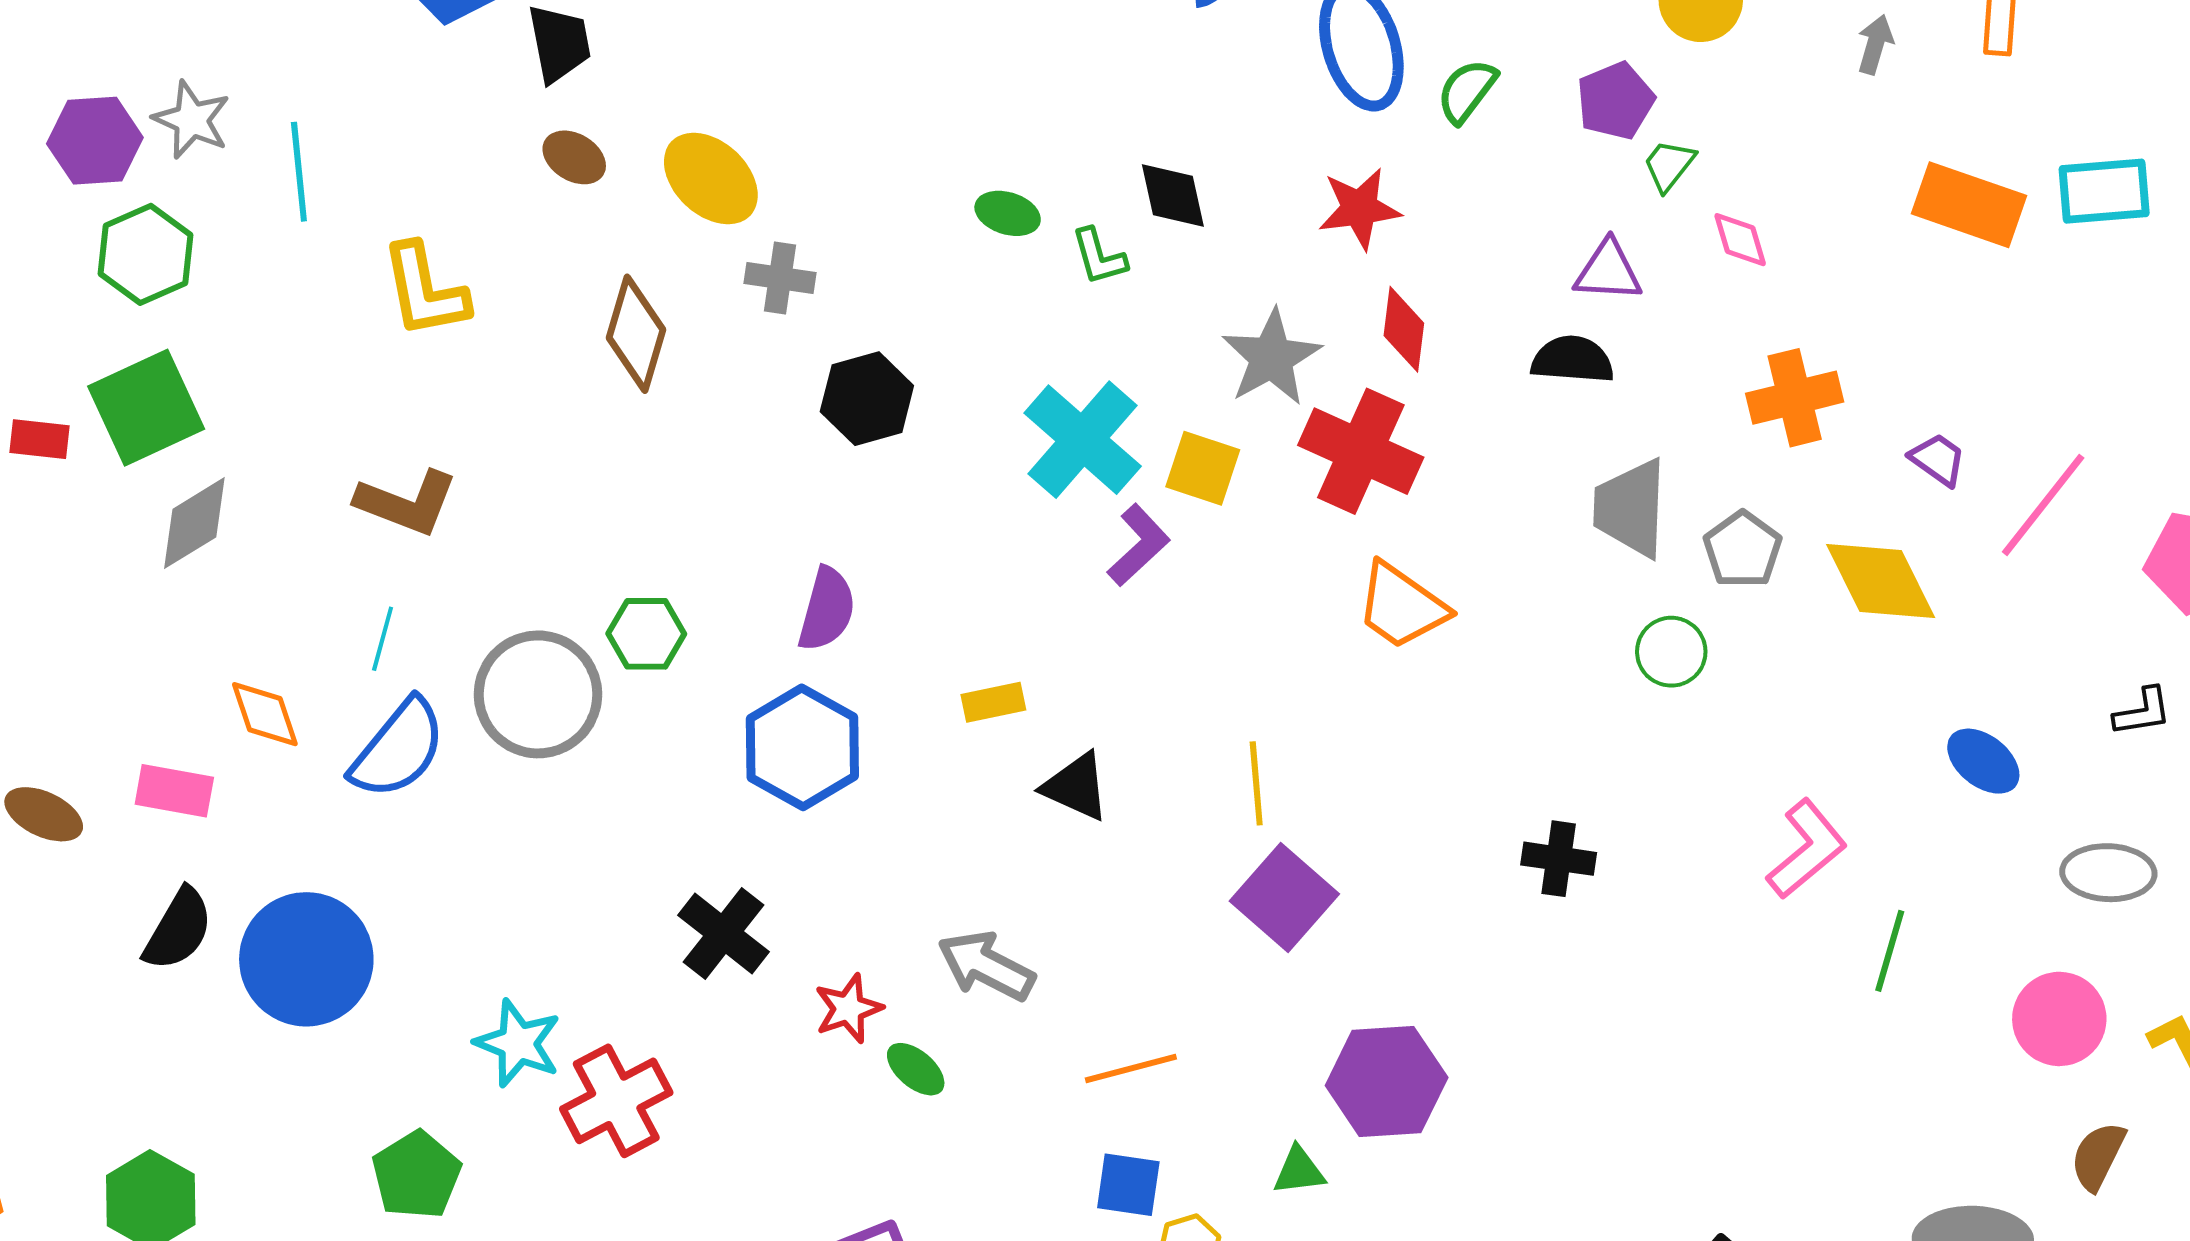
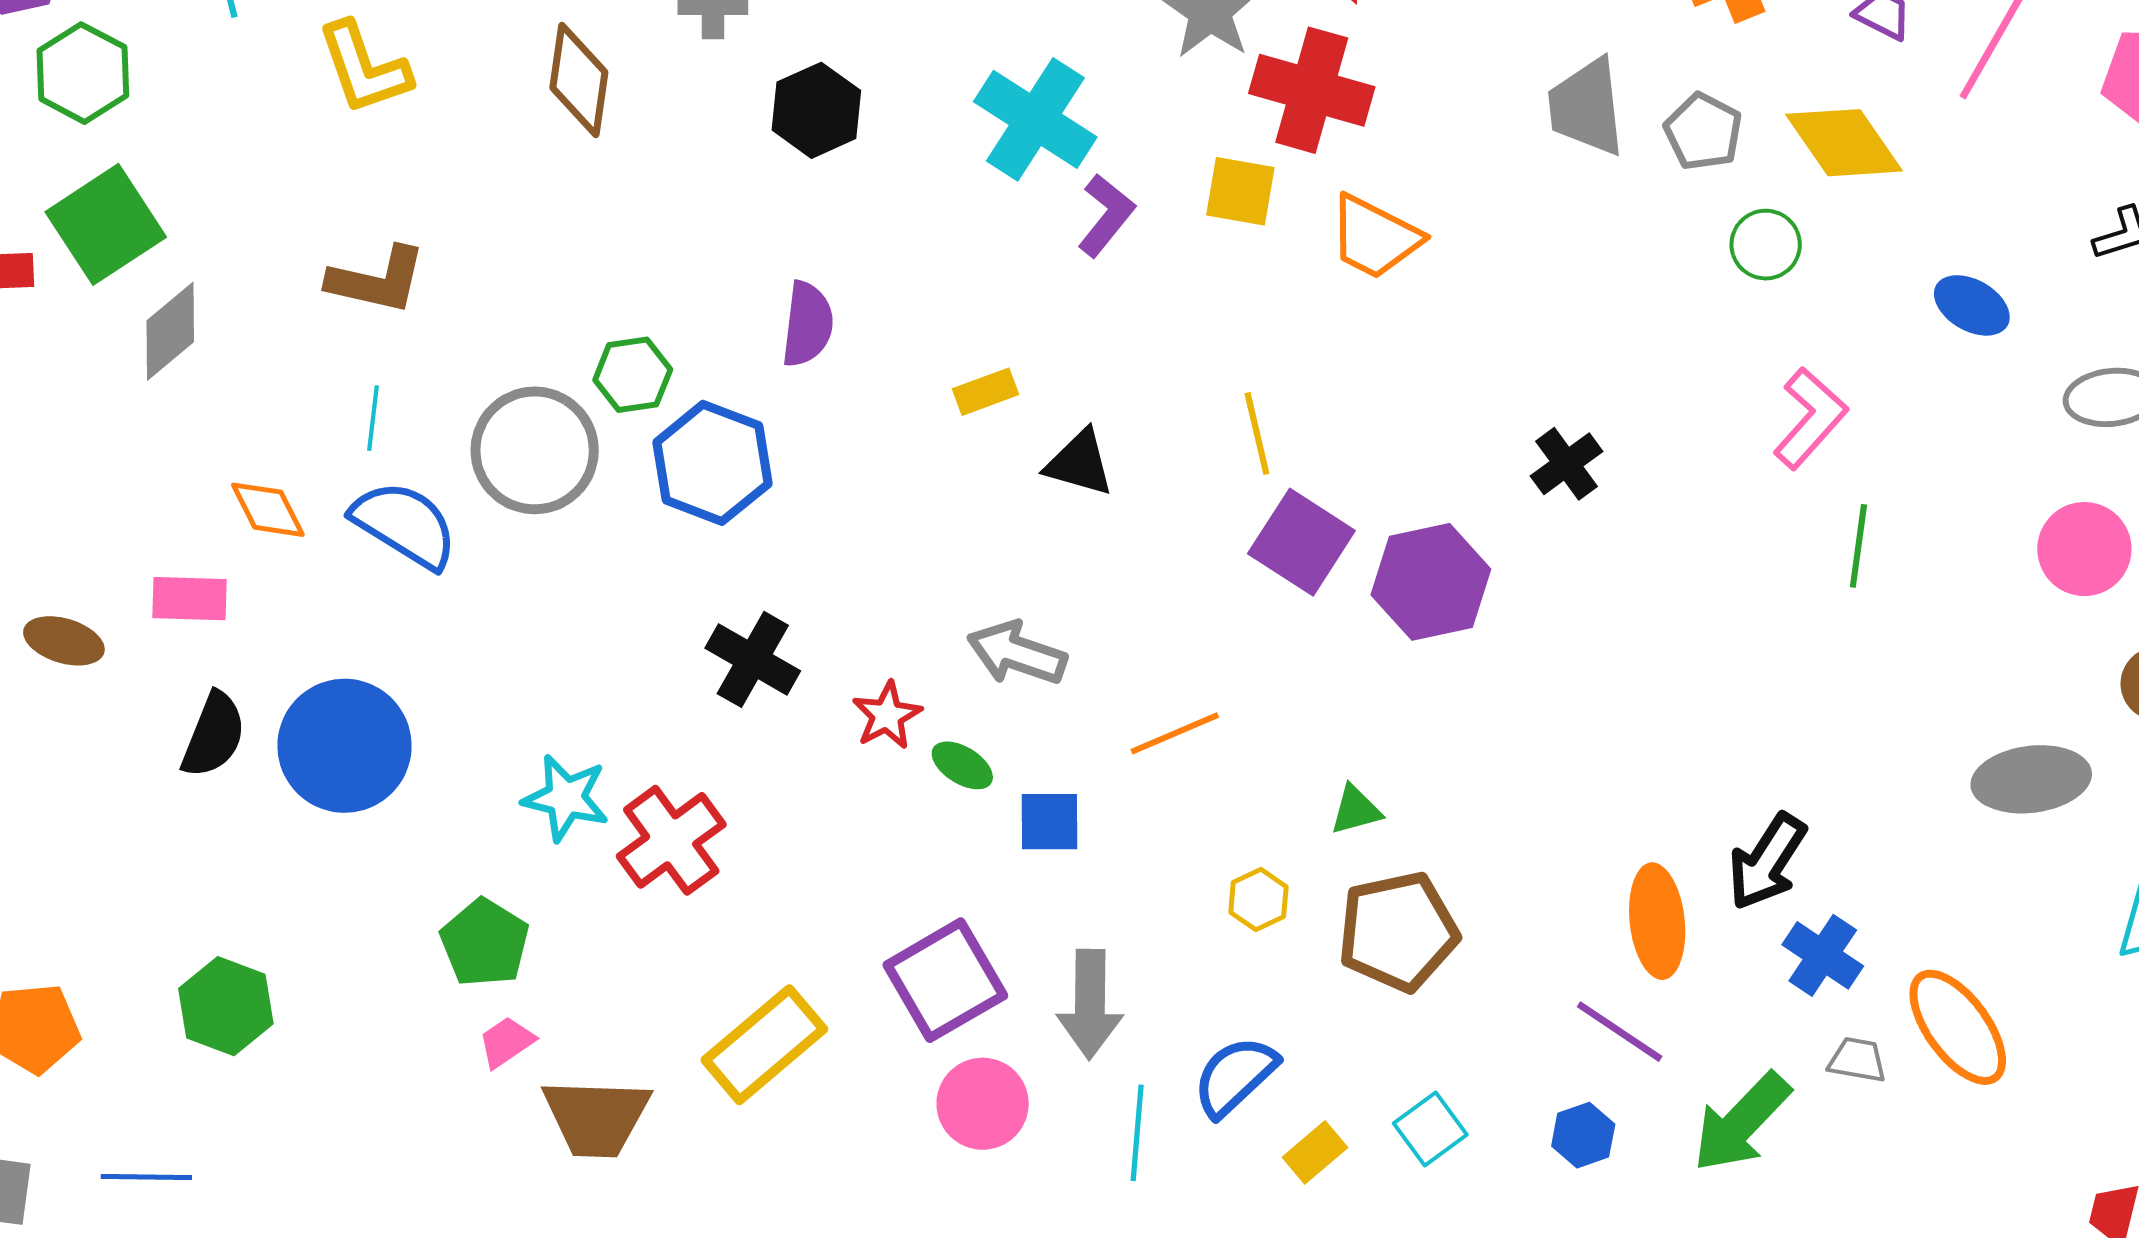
yellow square: (1203, 468) -> (1240, 191), moved
green circle: (1671, 652) -> (1766, 245), moved
blue hexagon: (802, 747) -> (712, 463), moved
blue semicircle: (398, 749) -> (405, 525), turned -89
black cross: (1559, 859) -> (1567, 464), turned -36
green line: (1890, 951) -> (1858, 546), moved
purple hexagon: (1387, 1081) -> (1431, 582), moved
blue square: (1128, 1185) -> (1050, 822), moved

